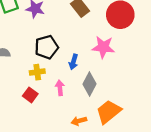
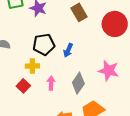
pink star: (103, 47) -> (109, 71), moved
blue arrow: (74, 62) -> (68, 50), moved

